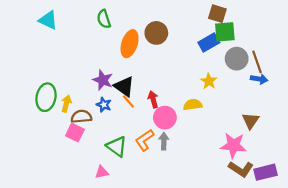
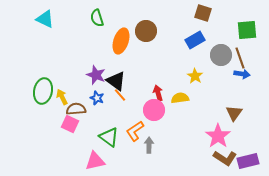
green square: (225, 32) -> (247, 30), moved
red arrow: (153, 99) -> (158, 93), moved
yellow arrow: (66, 104) -> (62, 97), turned -42
gray arrow: (164, 141) -> (149, 145), moved
pink star: (233, 145) -> (218, 136), turned 30
pink triangle: (102, 172) -> (95, 161), size x1.5

